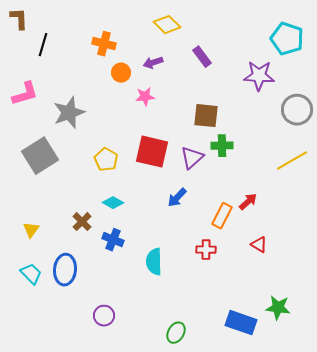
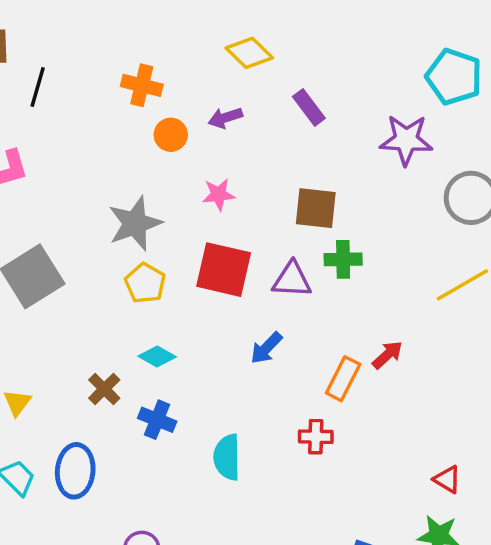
pink star: (145, 97) -> (219, 194), moved
gray star: (69, 113) -> (135, 223), moved
purple triangle: (192, 158) -> (292, 280), turned 45
red triangle: (259, 245) -> (447, 479), moved

